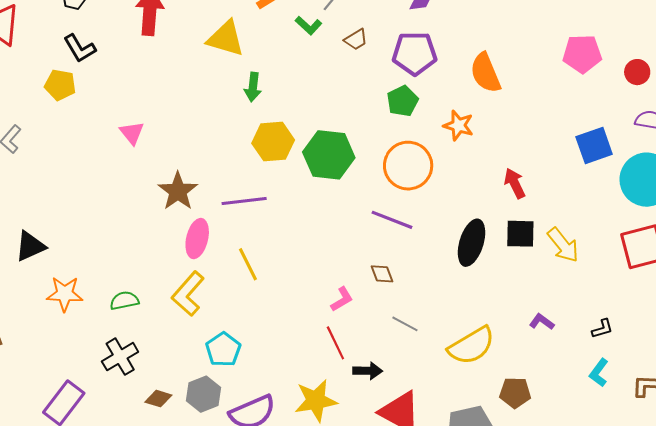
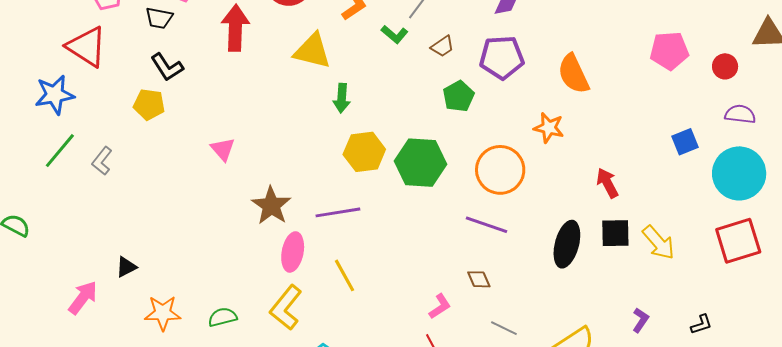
green pentagon: (402, 101) -> (459, 96), moved
blue square: (594, 146) -> (685, 142), size x0.7
black triangle: (30, 246) -> (126, 267), size x0.7
purple L-shape: (542, 322) -> (640, 320), turned 90

